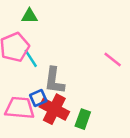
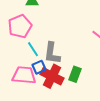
cyan line: (31, 58) -> (33, 49), moved
green rectangle: (83, 119) -> (75, 74), moved

